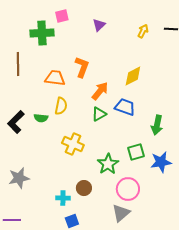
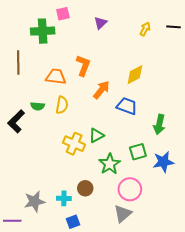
green triangle: (99, 114) -> (96, 136), moved
green semicircle: (41, 118) -> (38, 106), moved
gray star: (19, 178) -> (34, 201), moved

